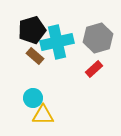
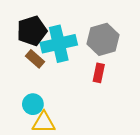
red rectangle: (94, 69) -> (99, 73), turned -36

